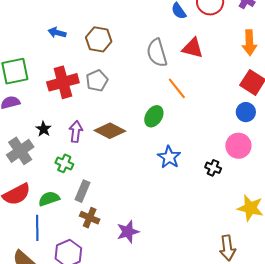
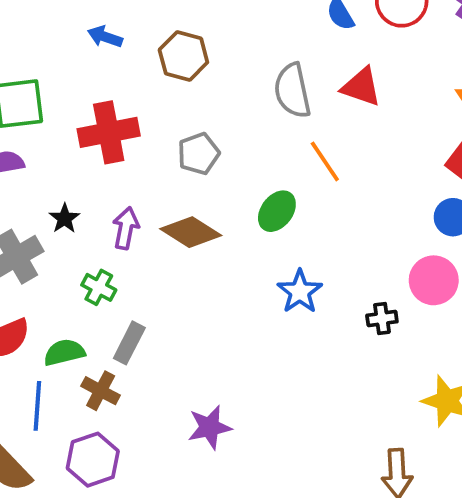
gray pentagon: (97, 81) -> (199, 154), moved
black cross: (213, 168) -> (382, 318), turned -35
brown cross: (90, 218) -> (101, 391), moved

